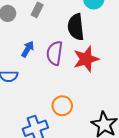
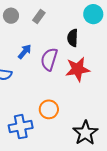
black semicircle: (76, 27) -> (73, 38), size x0.7

